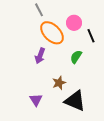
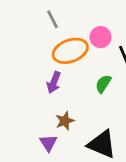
orange ellipse: (52, 33) -> (70, 51), turned -65
brown star: (59, 83) -> (65, 121), moved

